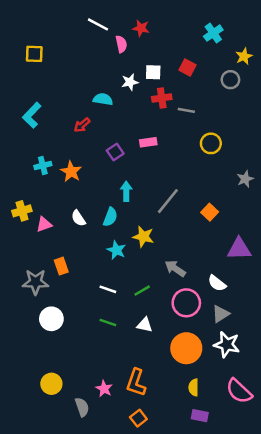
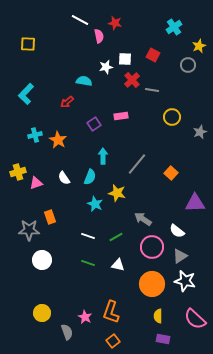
red cross: (162, 98) -> (132, 80), turned -35
gray star: (245, 179) -> (200, 132), moved

